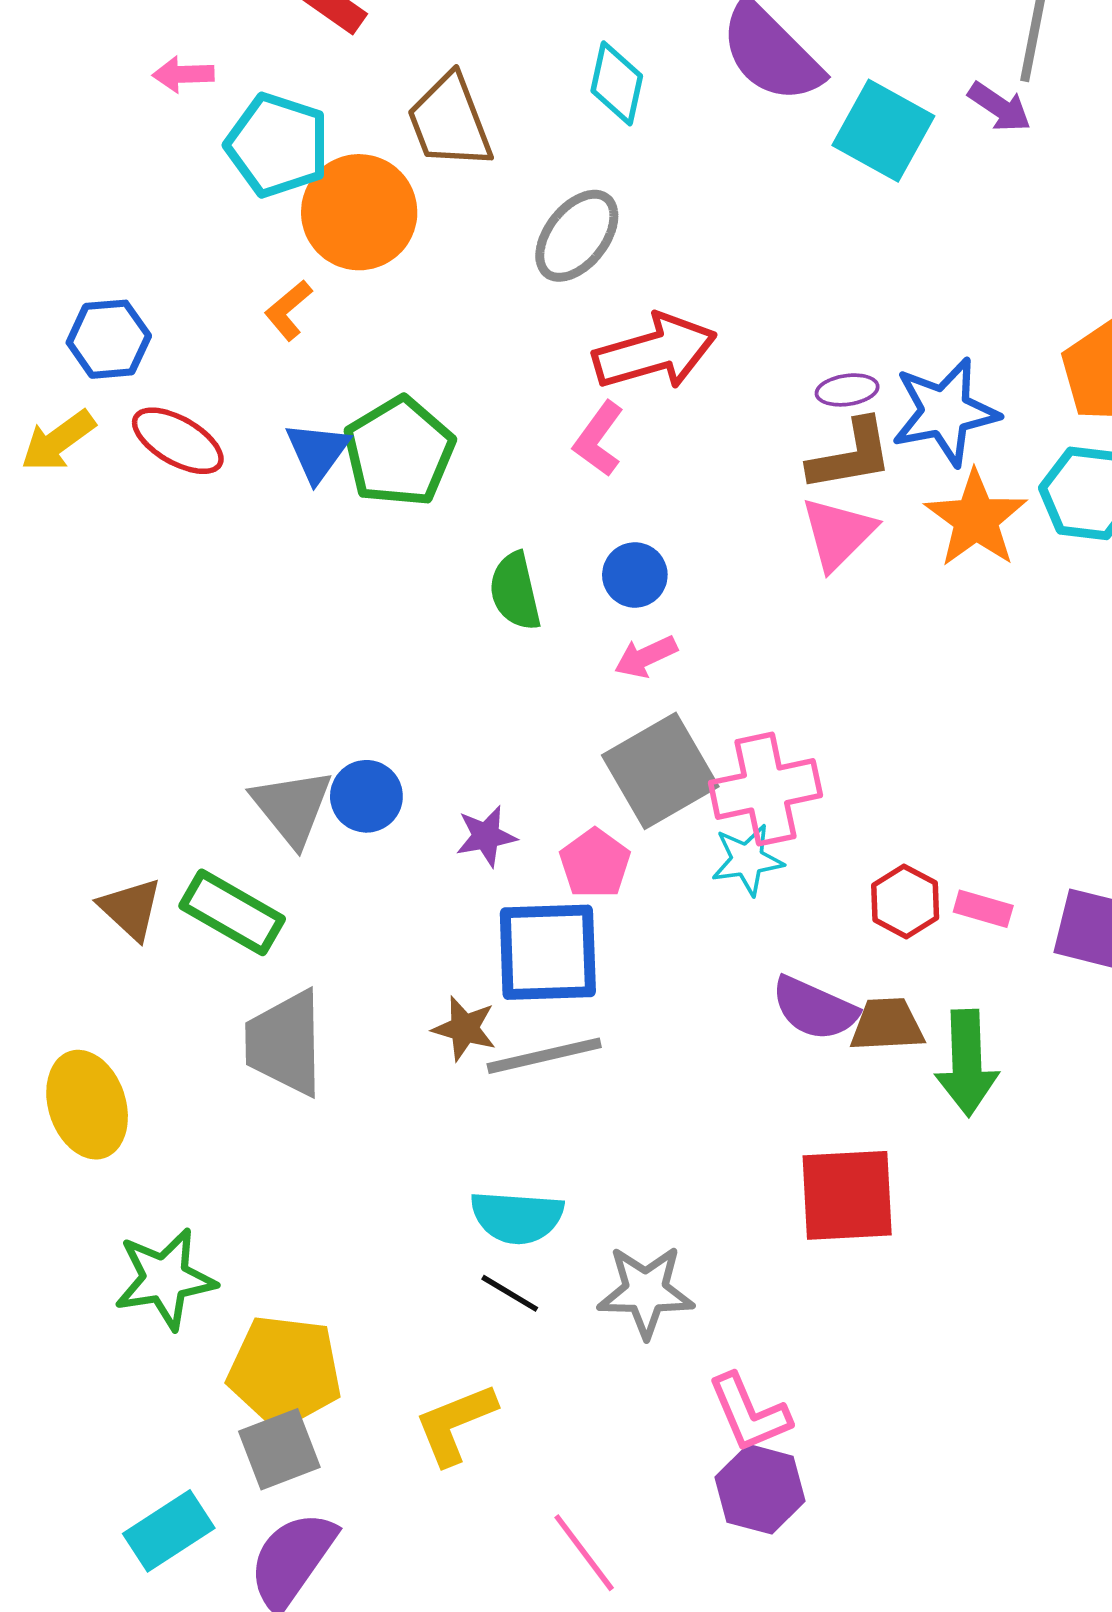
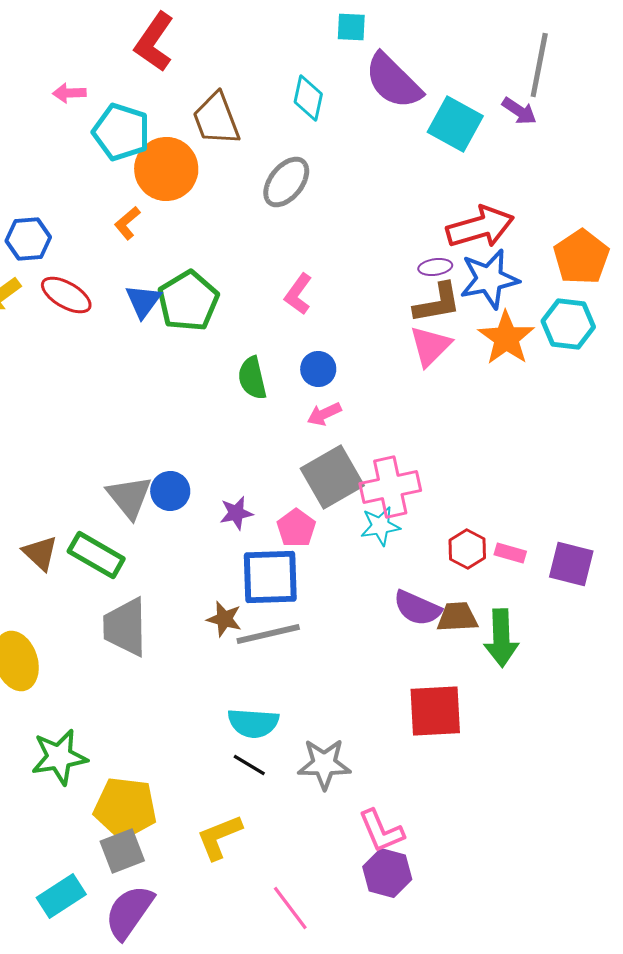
red arrow: (655, 352) -> (480, 227), moved

